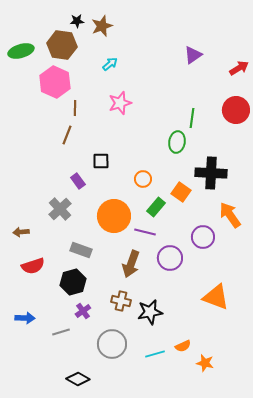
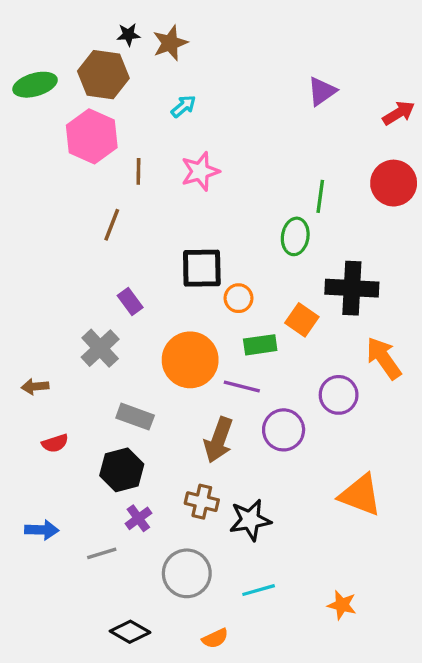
brown line: (75, 108) -> (138, 171), moved
black square: (101, 161) -> (202, 268), moved, size x1.5
green rectangle: (156, 207) -> (260, 345), turned 42
red semicircle: (33, 266) -> (55, 443), size x0.7
orange semicircle: (183, 346) -> (215, 638), moved

